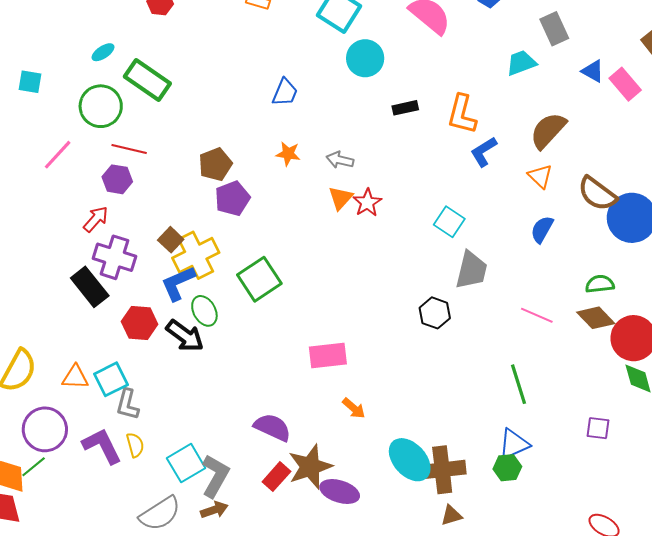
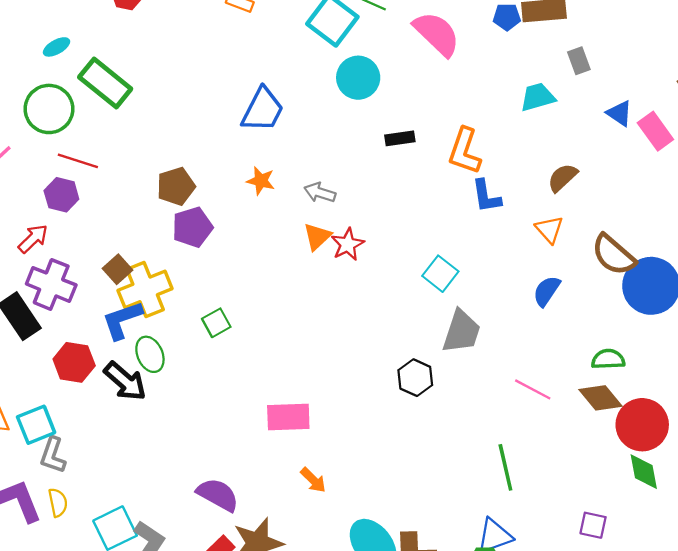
gray rectangle: (554, 29) -> (579, 61), size x0.7
blue trapezoid: (285, 92) -> (263, 110), size x1.4
brown semicircle: (548, 131) -> (562, 178), size x0.7
blue L-shape: (484, 152) -> (486, 196), turned -72
green square: (259, 279) -> (216, 323), size x0.6

